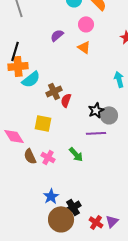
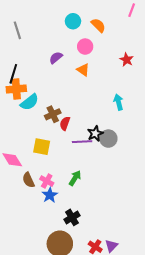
purple line: (96, 133) -> (82, 142), moved
green arrow: (76, 154) -> (75, 178), turned -105
blue star: (51, 196) -> (50, 195), moved
black cross: (73, 207) -> (72, 217), moved

